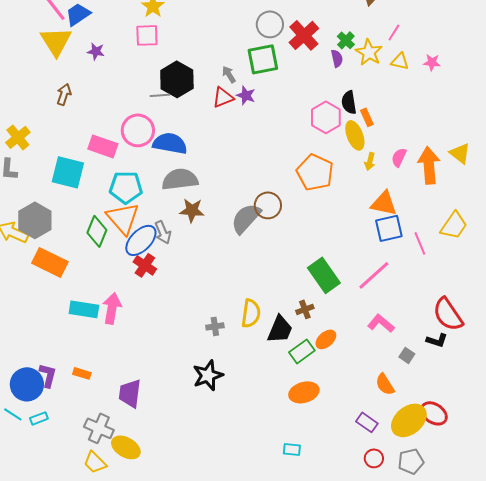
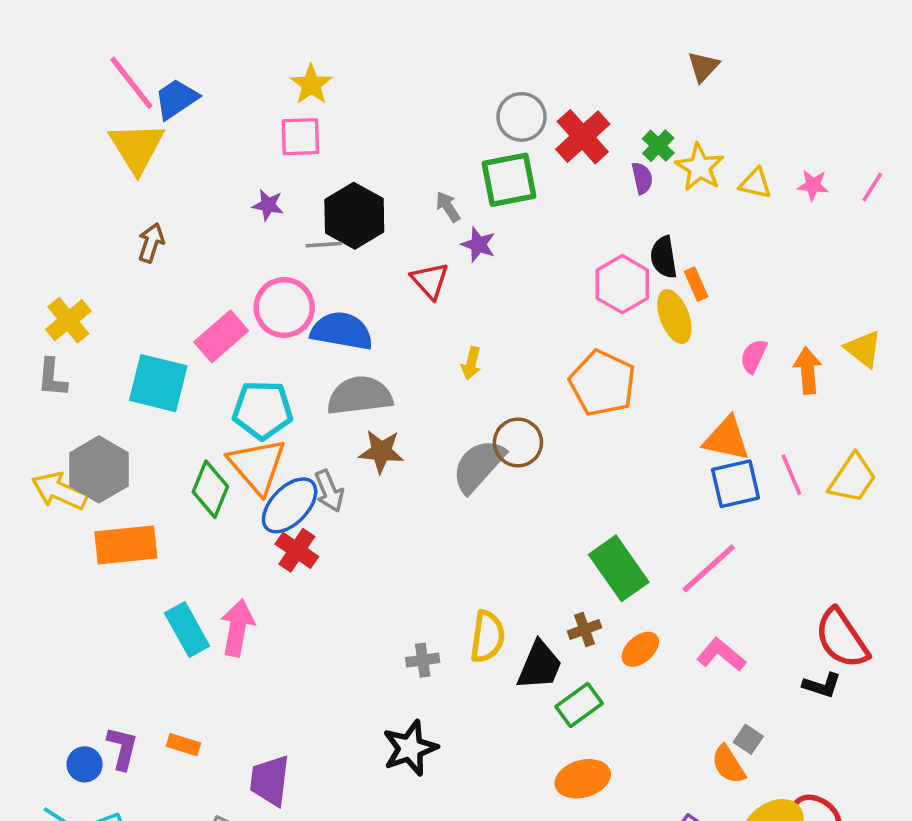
pink line: (394, 32) -> (872, 187), moved
purple star: (96, 51) -> (268, 205), moved
red triangle: (223, 97) -> (430, 281), moved, turned -50
pink rectangle: (103, 146) -> (221, 336), turned -60
yellow arrow: (370, 161) -> (471, 363), moved
orange arrow: (429, 165) -> (808, 370), size x0.7
pink line: (420, 243) -> (791, 475), moved
orange rectangle: (50, 262) -> (126, 545), turned -32
cyan rectangle: (84, 309) -> (187, 629), turned 52
orange ellipse: (326, 339) -> (640, 649), moved
gray square: (407, 355) -> (748, 739), moved
blue circle: (27, 384) -> (85, 764), size x0.6

